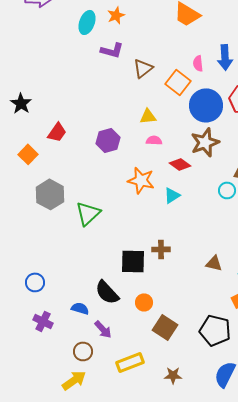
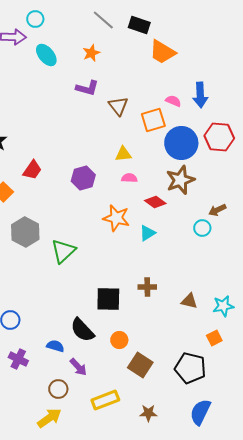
cyan ellipse: (87, 22) -> (46, 55), moved, turned -60
pink semicircle: (198, 63) -> (173, 101), turned 119
brown triangle: (143, 68) -> (118, 106), turned -30
orange square: (178, 82) -> (153, 120), turned 35
brown cross: (161, 249) -> (147, 287), moved

